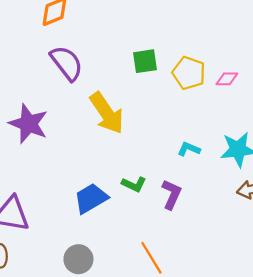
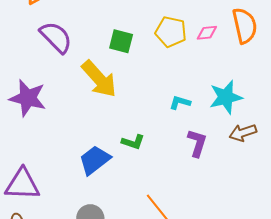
green square: (145, 61) -> (121, 41), moved, turned 30
purple L-shape: (172, 194) -> (197, 143), moved

